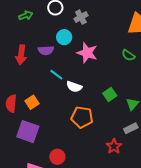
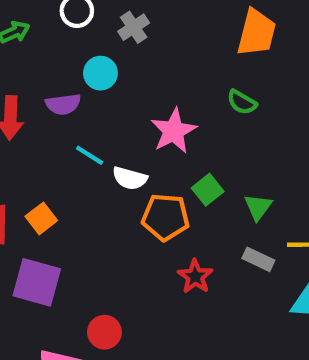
pink star: (87, 53) -> (174, 131), moved, turned 30
orange pentagon: (82, 117) -> (165, 217), moved
gray rectangle: (131, 128) -> (258, 259), turned 56
red star: (114, 146) -> (195, 276), moved

